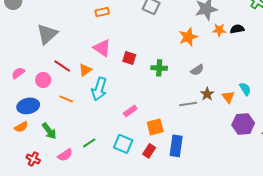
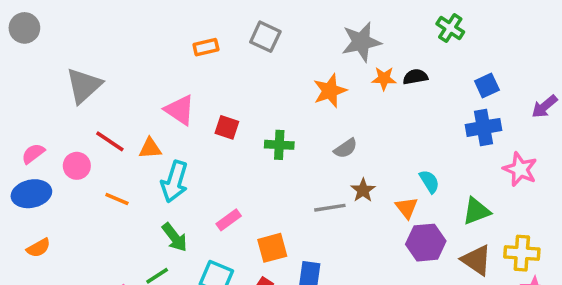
orange rectangle: (102, 12) -> (206, 47), moved
orange triangle: (85, 70) -> (150, 148), turned 32
orange triangle: (228, 97) -> (407, 208), moved
blue ellipse: (28, 106) -> (31, 194), moved
green arrow: (49, 131) -> (175, 237), moved

